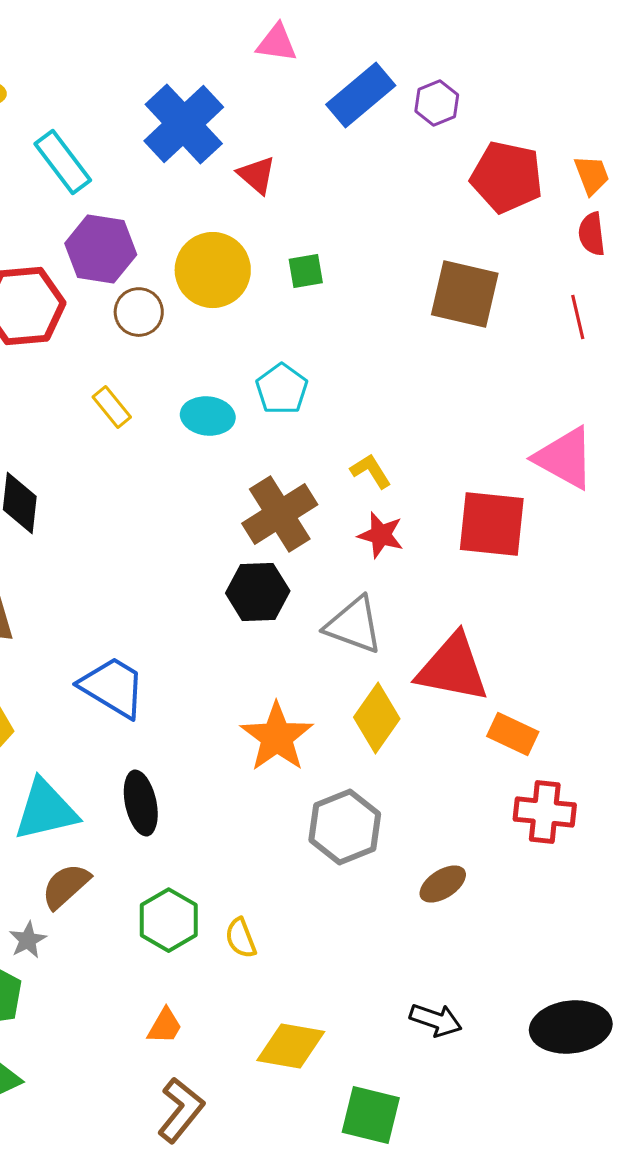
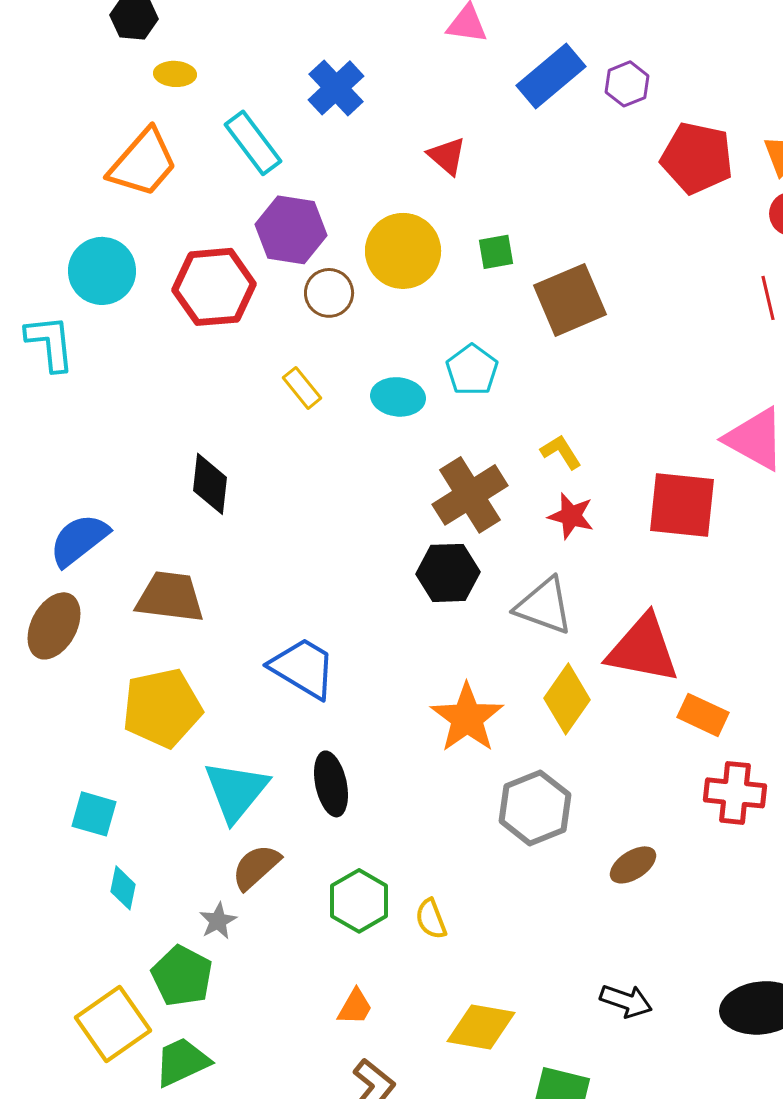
blue cross: (184, 124) -> (336, 88), moved, size x0.7
brown square: (465, 294) -> (570, 300), moved, turned -36
cyan triangle: (46, 810) -> (236, 791), turned -38

